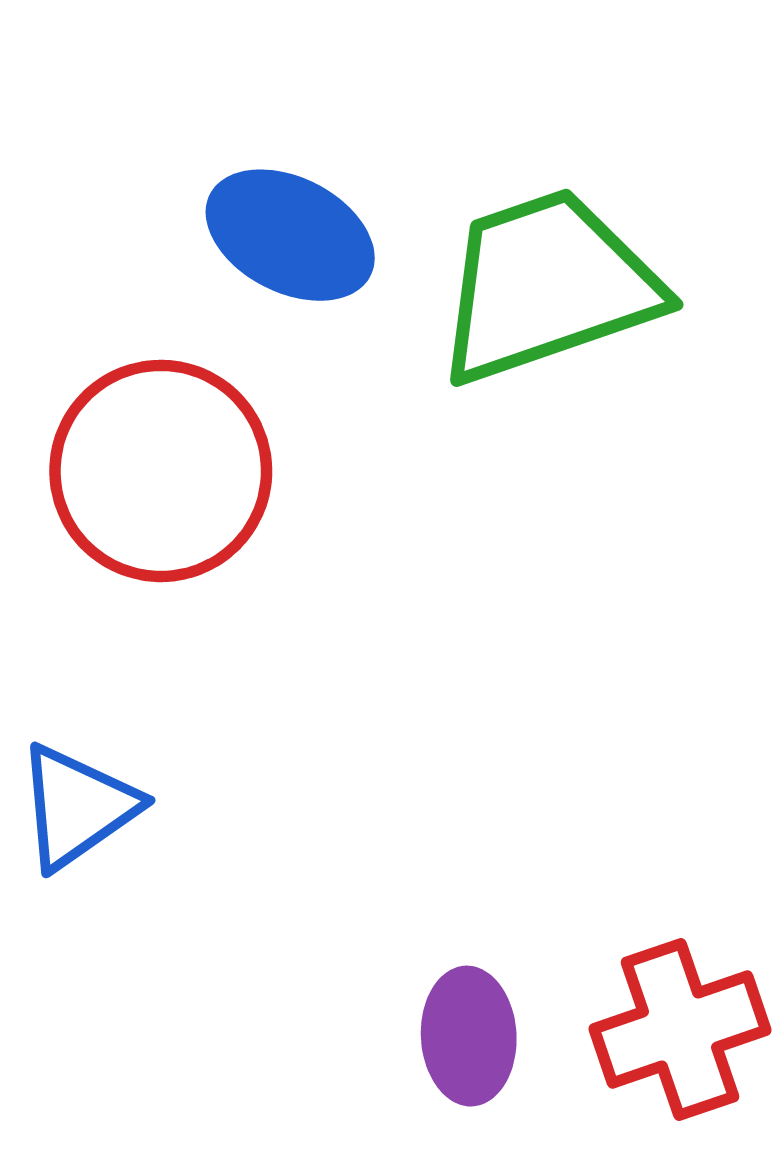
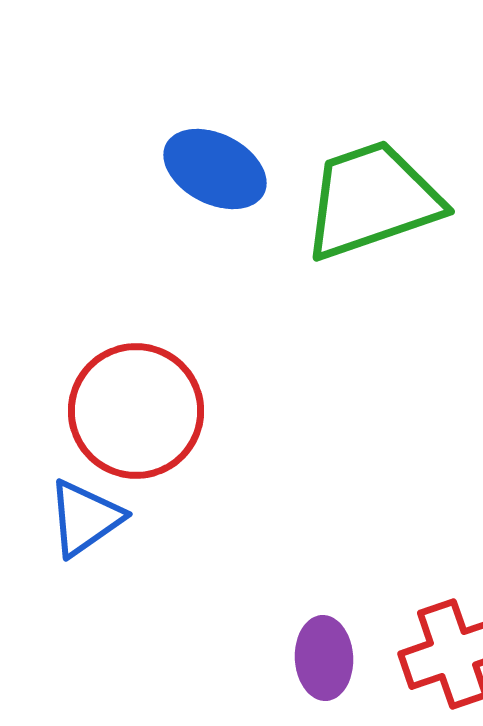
red circle: (161, 471) -> (136, 411), moved

